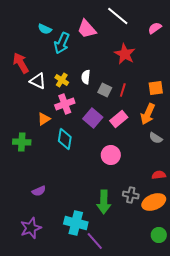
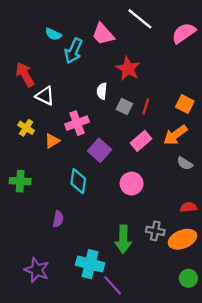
pink semicircle: (155, 28) -> (184, 33), size x1.5
red star: (125, 54) -> (128, 69), moved
yellow cross: (62, 80) -> (26, 128), moved
orange square: (156, 88) -> (185, 104), turned 35
orange arrow: (148, 114) -> (175, 135), turned 30
purple square: (93, 118) -> (100, 150), moved
cyan diamond: (65, 139) -> (78, 181), moved
green cross: (22, 142) -> (20, 181), moved
purple semicircle: (39, 191) -> (58, 219), moved, turned -56
purple star: (31, 228) -> (37, 270), turned -30

